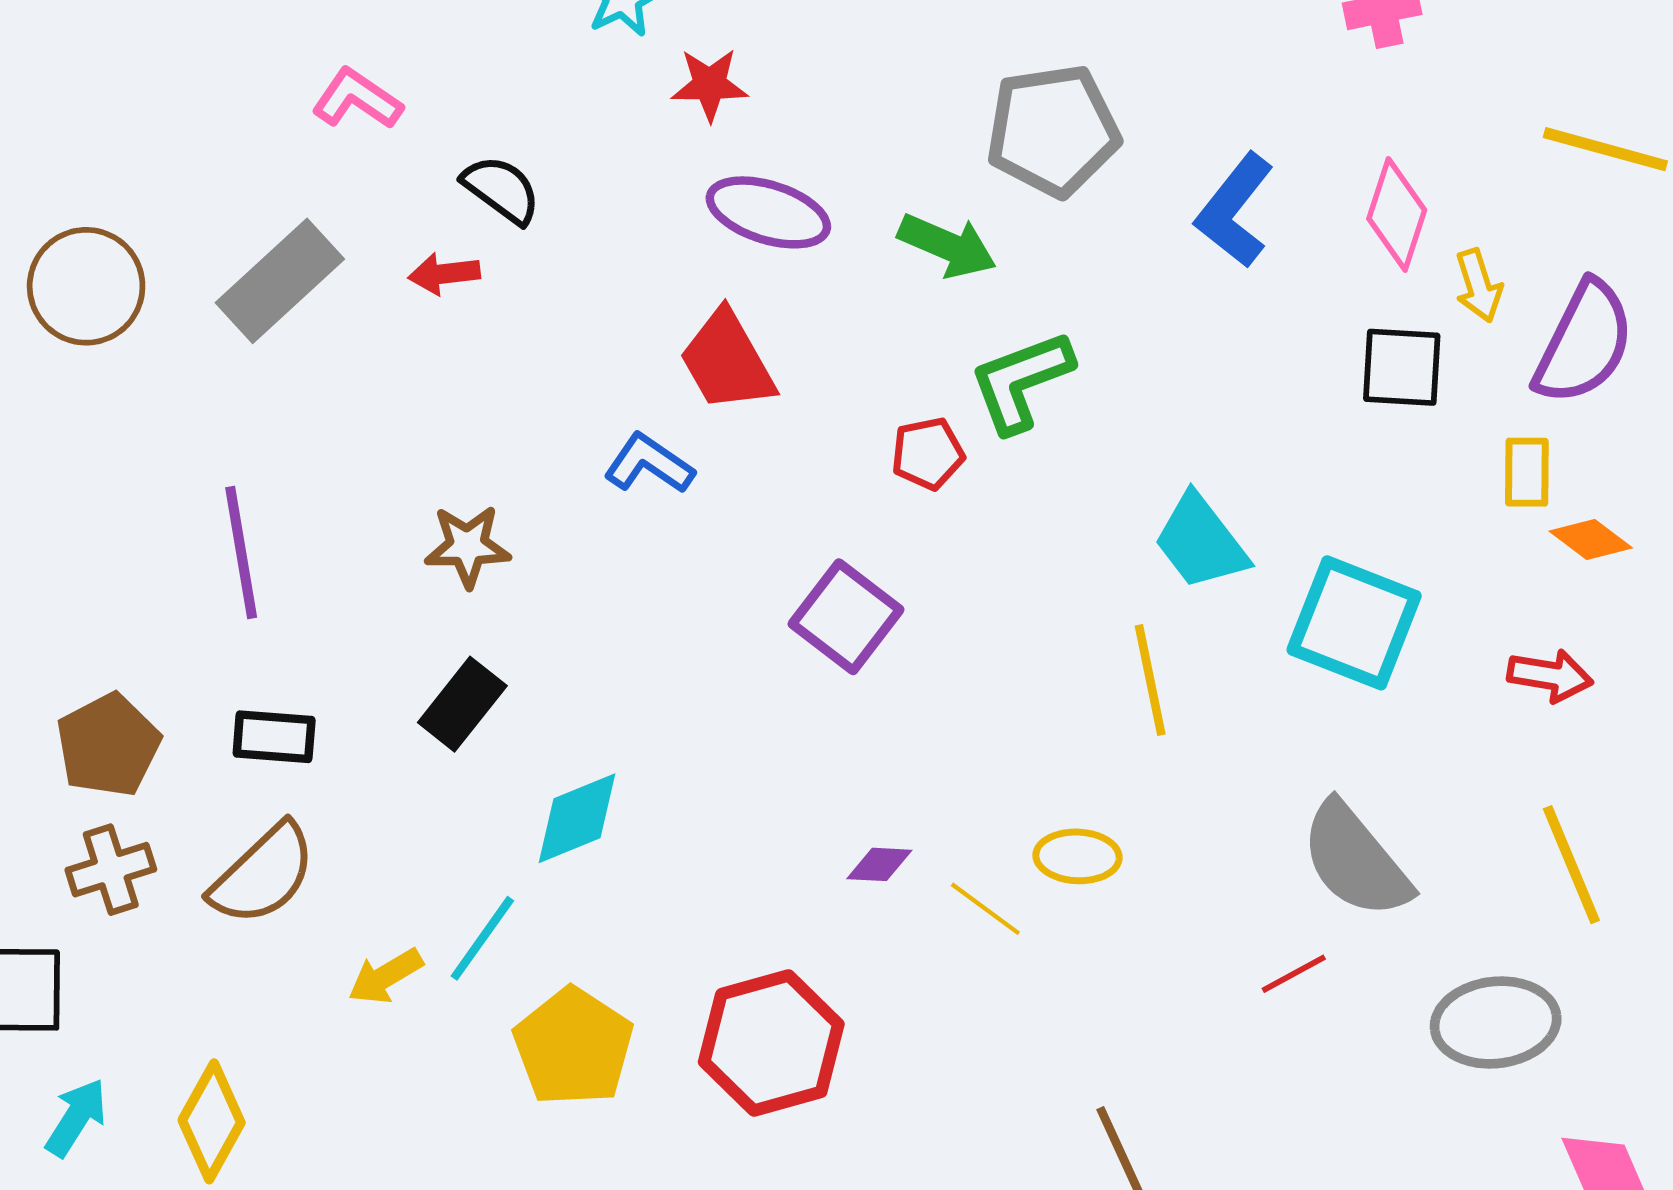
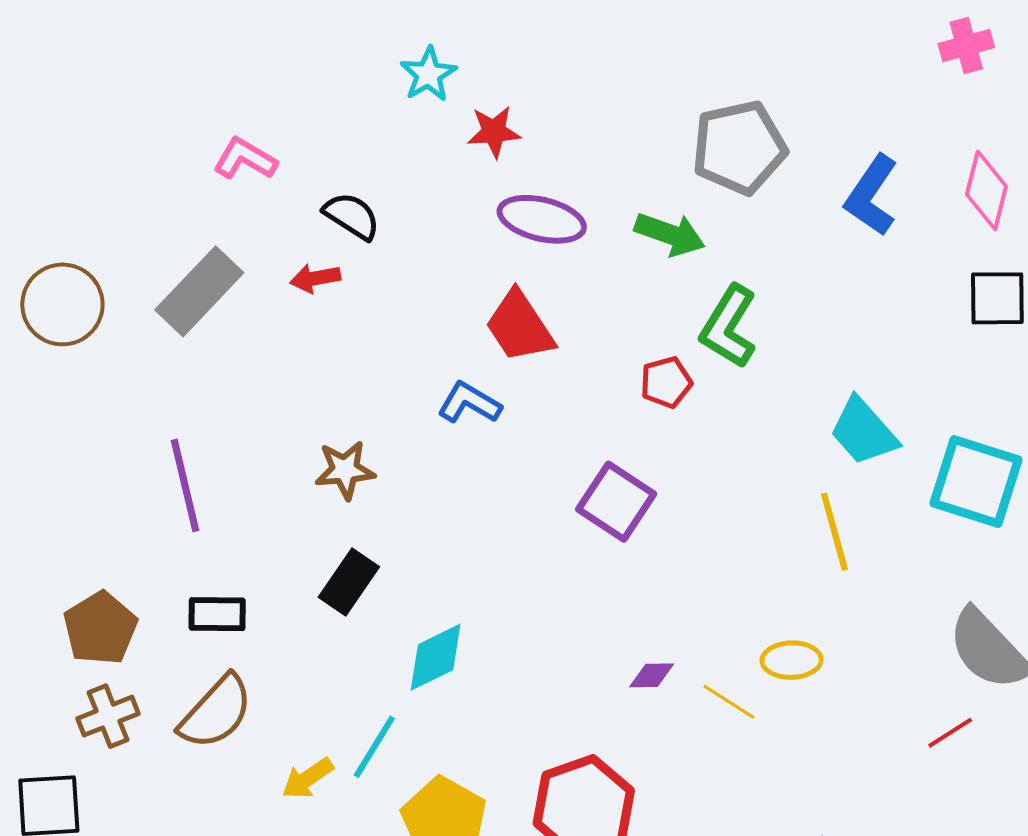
green L-shape: (1021, 381) -> (729, 327), turned -34

